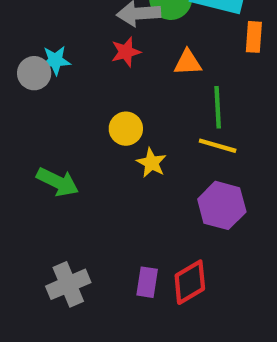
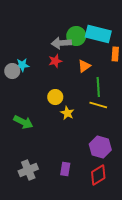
orange triangle: (188, 63) -> (84, 66), turned -32
purple hexagon: (222, 205) -> (100, 147), moved
red diamond: (190, 282) -> (98, 175), moved

